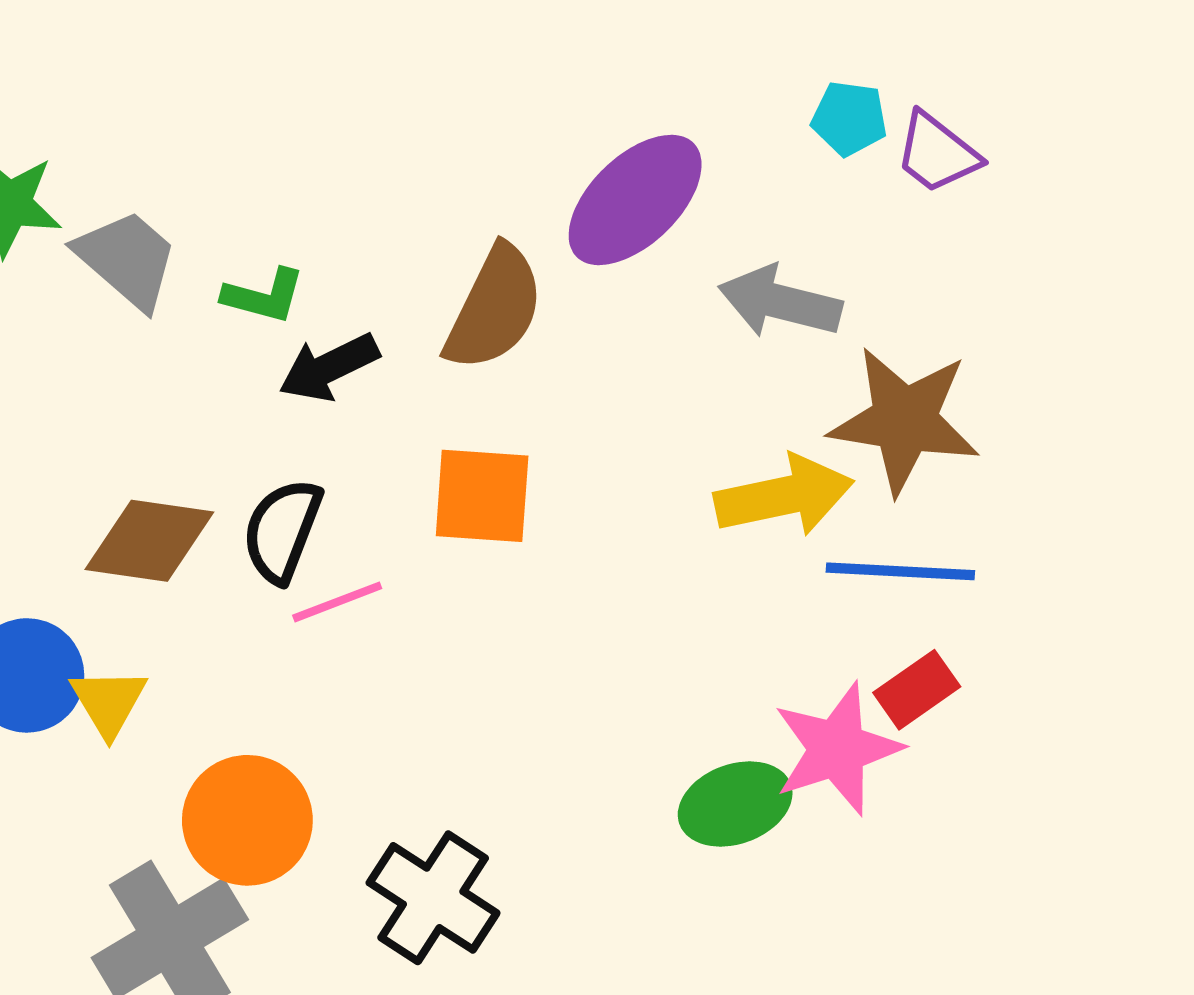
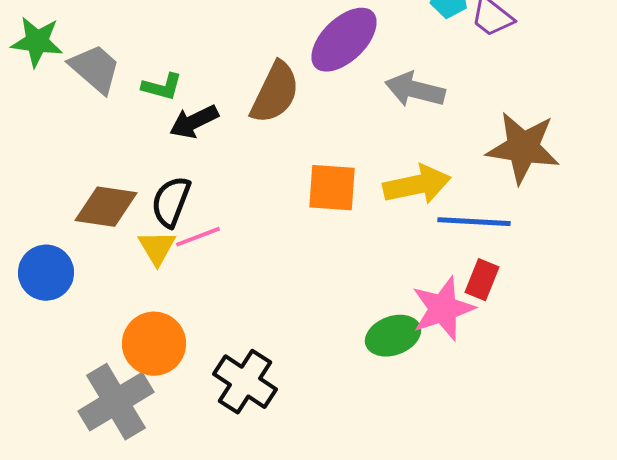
brown star: (904, 420) -> (523, 148), moved
orange square: (482, 496) -> (332, 188), moved
red rectangle: (917, 690) -> (482, 280), turned -33
yellow triangle: (109, 702) -> (157, 248), moved

